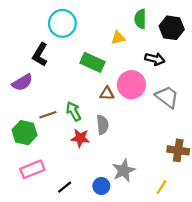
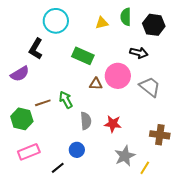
yellow triangle: (118, 38) -> (102, 23), moved
gray semicircle: (102, 125) -> (86, 121), moved
red star: (80, 138) -> (113, 124), moved
gray star: (124, 170) -> (125, 156), moved
blue circle: (101, 186) -> (77, 150), moved

